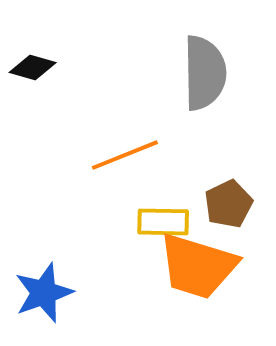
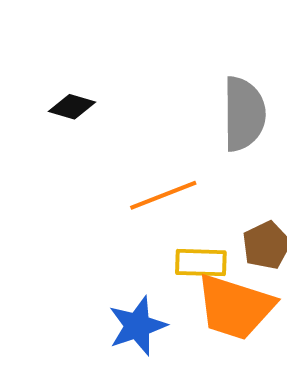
blue star: (44, 293) -> (137, 326), moved

